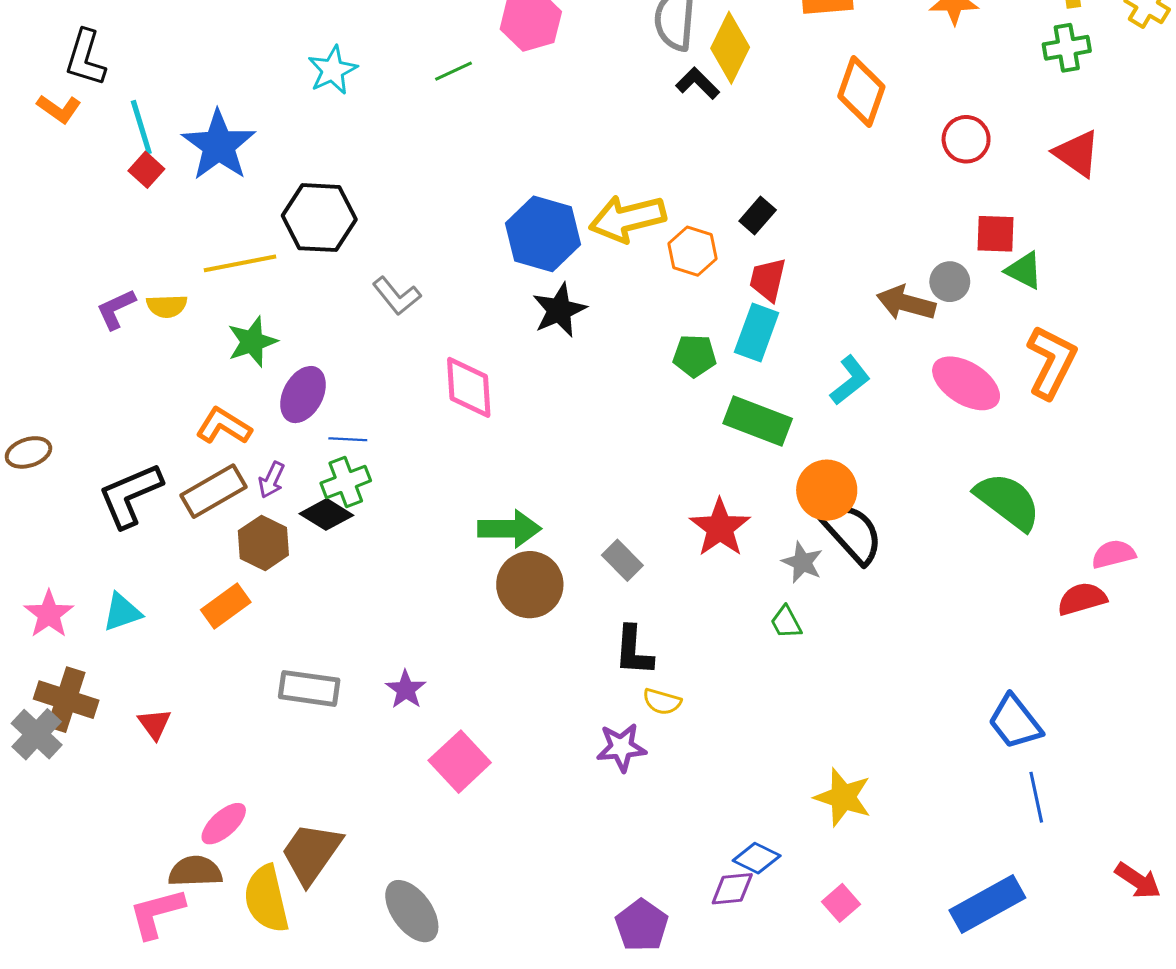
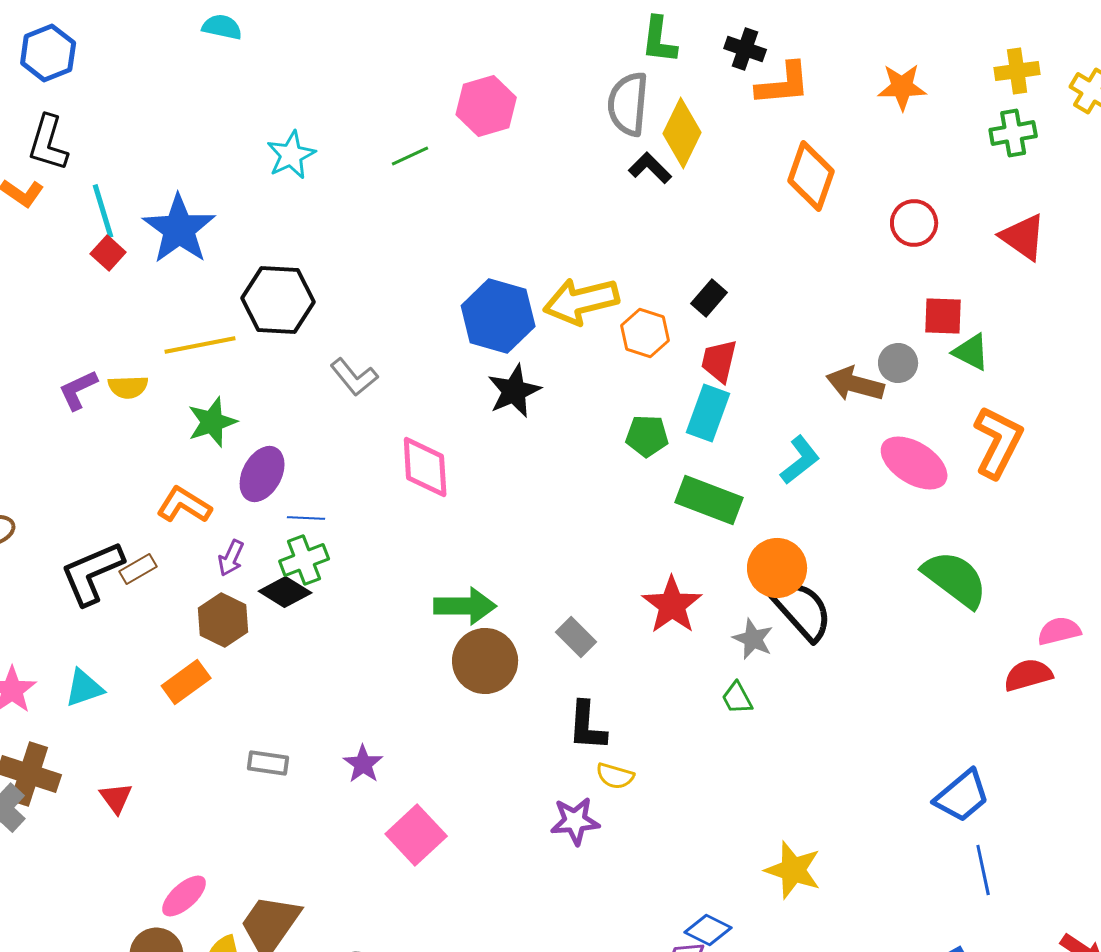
brown rectangle: (214, 491) -> (138, 569), moved, size x0.6
gray rectangle: (309, 688) -> (268, 763), size x0.7
blue trapezoid: (1015, 722) -> (962, 796), turned -92

